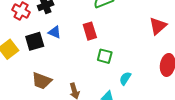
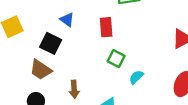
black square: (35, 41) -> (51, 43), moved, turned 30
cyan semicircle: (125, 78) -> (136, 77), moved

